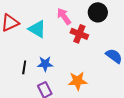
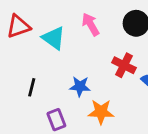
red cross: (79, 34) -> (124, 65), moved
blue star: (45, 64) -> (80, 86), moved

